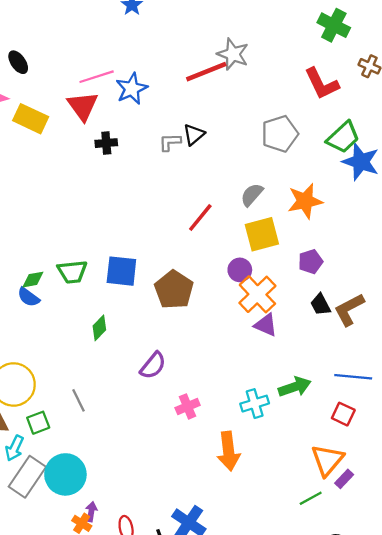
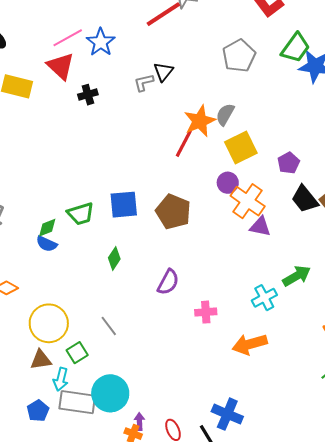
orange star: (305, 201) -> (200, 121), moved
black trapezoid: (320, 305) -> (305, 199), size x1.4
pink cross: (188, 406) -> (206, 312), turned 30
orange arrow: (229, 451) -> (250, 344), turned 92
gray rectangle: (27, 477) -> (77, 402), turned 75

